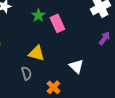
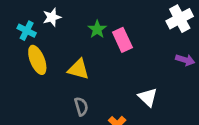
purple arrow: (104, 38) -> (185, 60), turned 72
yellow triangle: (36, 53) -> (79, 69), moved

